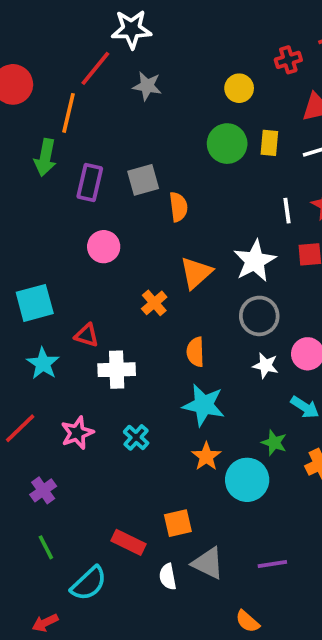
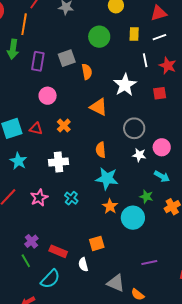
green circle: (227, 144) -> (99, 37), moved
white line: (287, 211) -> (145, 60), moved
white star: (255, 261) -> (125, 85), moved
orange triangle: (196, 273) -> (98, 107), turned -48
orange cross: (154, 303) -> (64, 126), moved
red triangle: (87, 335) -> (36, 129), moved
purple cross: (43, 490) -> (31, 241), moved
red rectangle: (129, 542) -> (58, 251), moved
gray triangle: (208, 563) -> (116, 283), moved
white semicircle: (168, 577) -> (83, 264), moved

